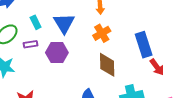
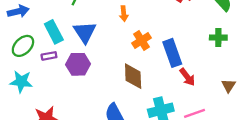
cyan rectangle: (36, 22) -> (54, 32), size x1.5
orange cross: (102, 33) -> (141, 40), moved

